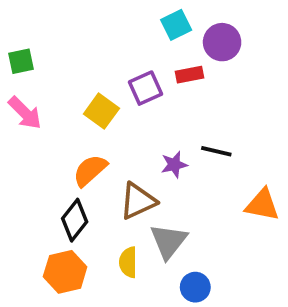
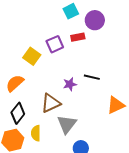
orange semicircle: (90, 170) -> (15, 83), moved
orange triangle: (262, 205) -> (116, 105), turned -36
yellow semicircle: (128, 262) -> (36, 133), moved

